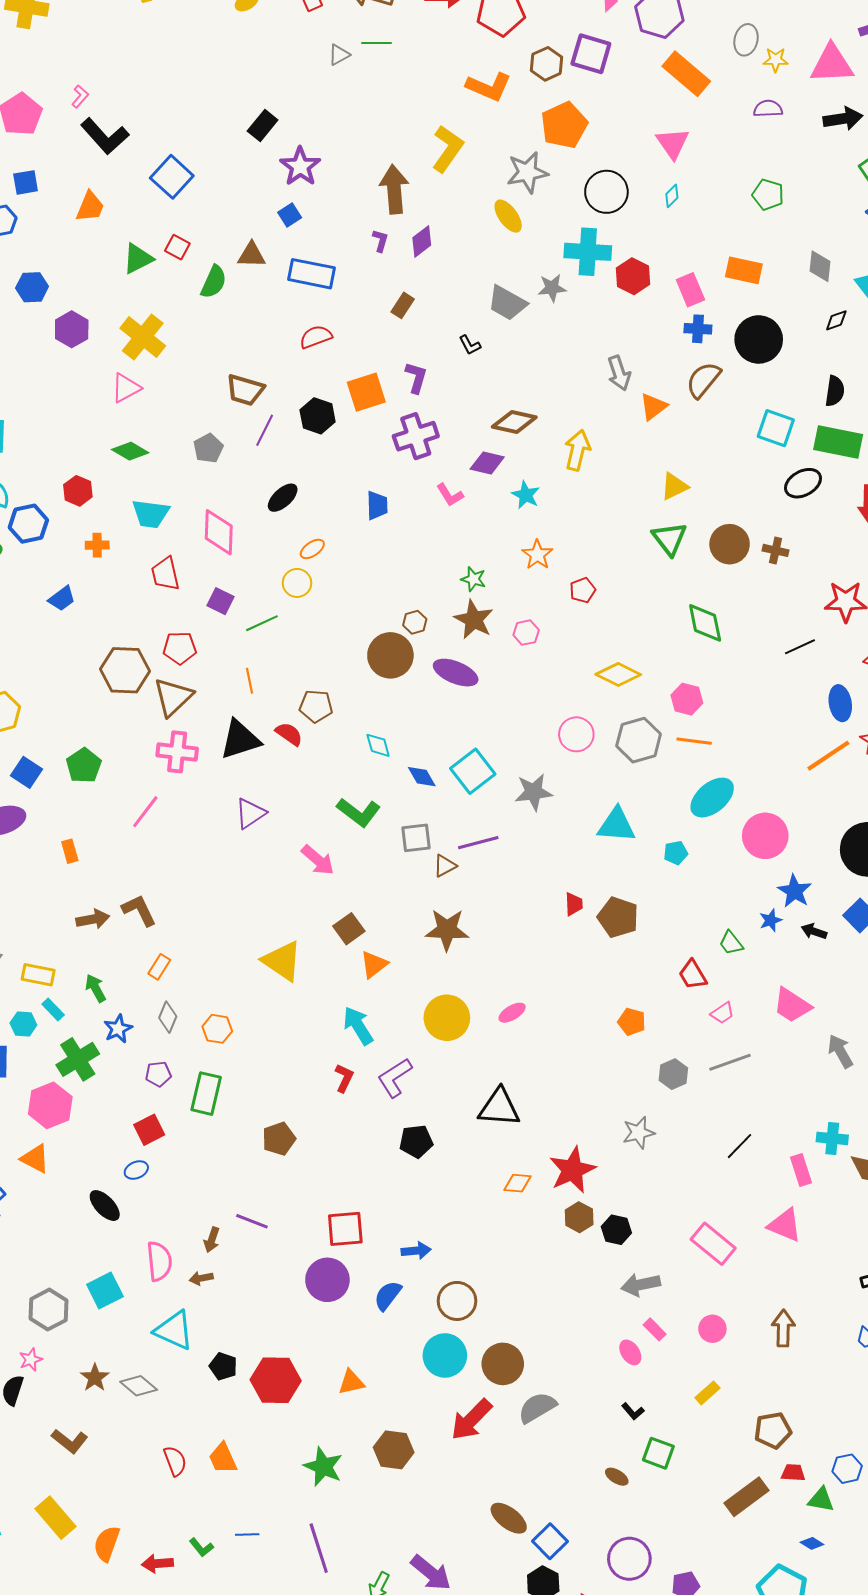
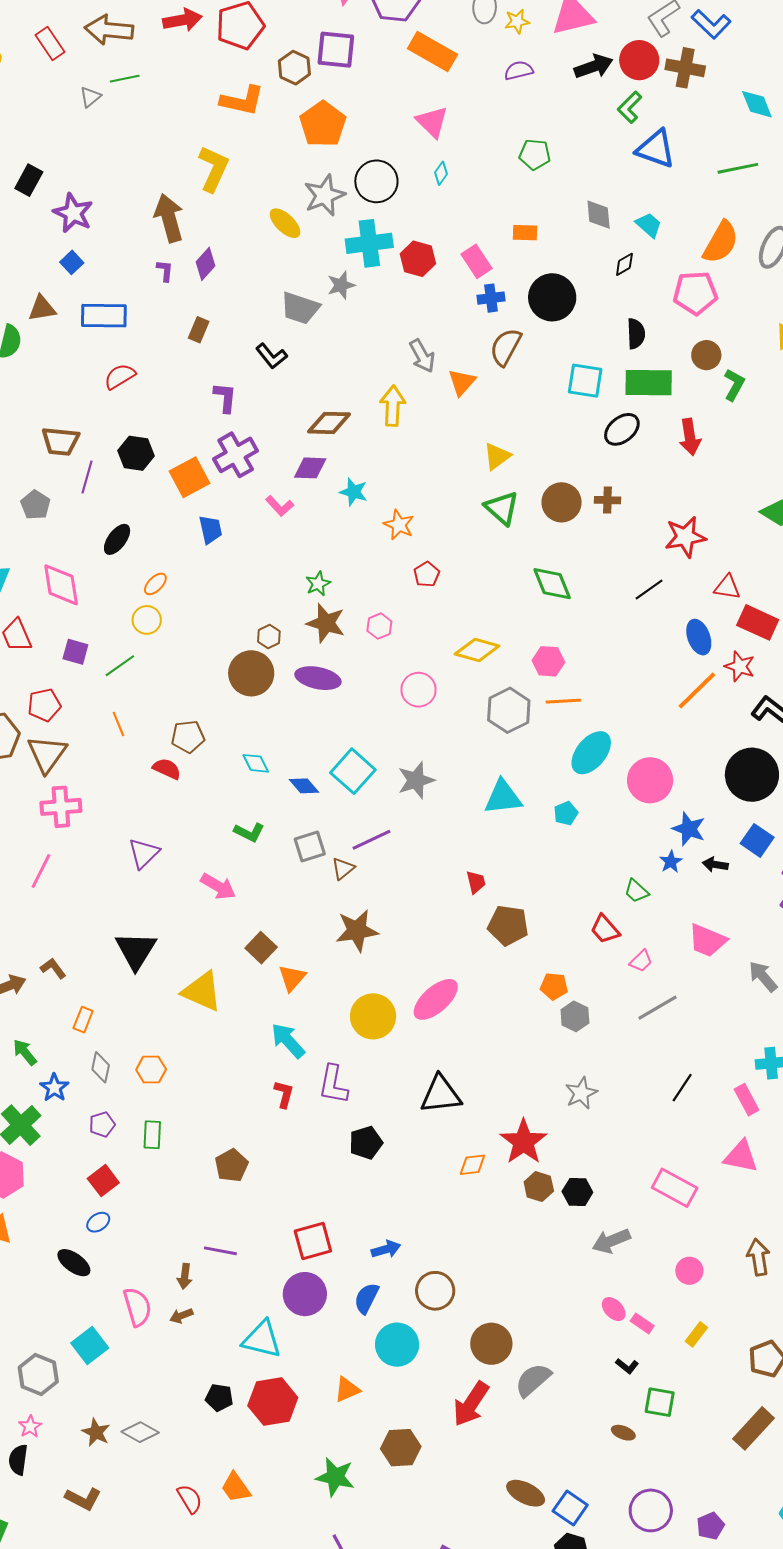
gray star: (527, 172) -> (325, 195), moved
orange rectangle: (744, 270) -> (525, 233), size x0.7
black L-shape: (470, 345) -> (271, 356), size x1.4
orange square: (366, 392) -> (189, 477), moved
yellow arrow: (577, 450) -> (393, 406), moved
orange star: (537, 555) -> (399, 525), moved
green star: (473, 579) -> (318, 584), turned -30
pink circle: (576, 734) -> (418, 690), moved
black triangle: (240, 740) -> (136, 950), moved, turned -30
green L-shape: (359, 812) -> (249, 832), size x0.7
brown L-shape: (139, 910) -> (53, 968), size x0.7
brown pentagon: (618, 917) -> (508, 925), moved
pink ellipse: (512, 1013) -> (436, 999), size x1.8
gray hexagon: (673, 1074) -> (575, 1016), moved
purple L-shape: (395, 1078) -> (333, 1084), turned -36
green rectangle: (206, 1094) -> (152, 1135), size x0.7
pink rectangle: (655, 1329) -> (642, 1323), moved
cyan triangle: (174, 1330) -> (262, 1339), moved
cyan circle: (445, 1355) -> (397, 1345), moved

